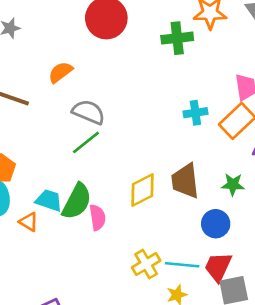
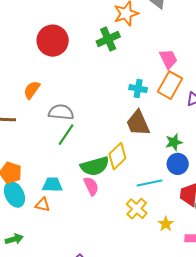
cyan cross: (195, 113) -> (138, 89), turned 36
brown trapezoid: (185, 181) -> (138, 123), moved
green star: (233, 185) -> (174, 142), moved
green semicircle: (77, 201) -> (95, 166), moved, turned 64
cyan line: (182, 265) -> (150, 183), moved

